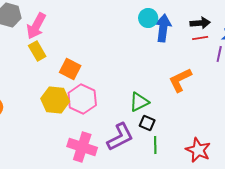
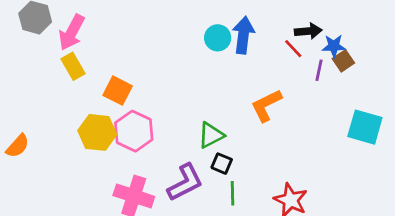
cyan circle: (148, 18) -> (218, 38), moved
black arrow: (200, 23) -> (308, 31), moved
red line: (200, 38) -> (293, 49), turned 56

